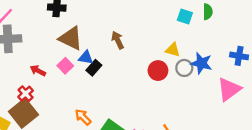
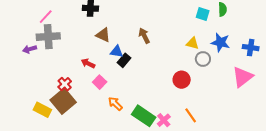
brown triangle: (71, 38) -> (103, 35), size x0.7
blue star: (201, 63) -> (220, 42), moved
pink square: (65, 66) -> (100, 82), moved
red arrow: (38, 71) -> (88, 63), moved
red circle: (158, 71) -> (182, 80), moved

